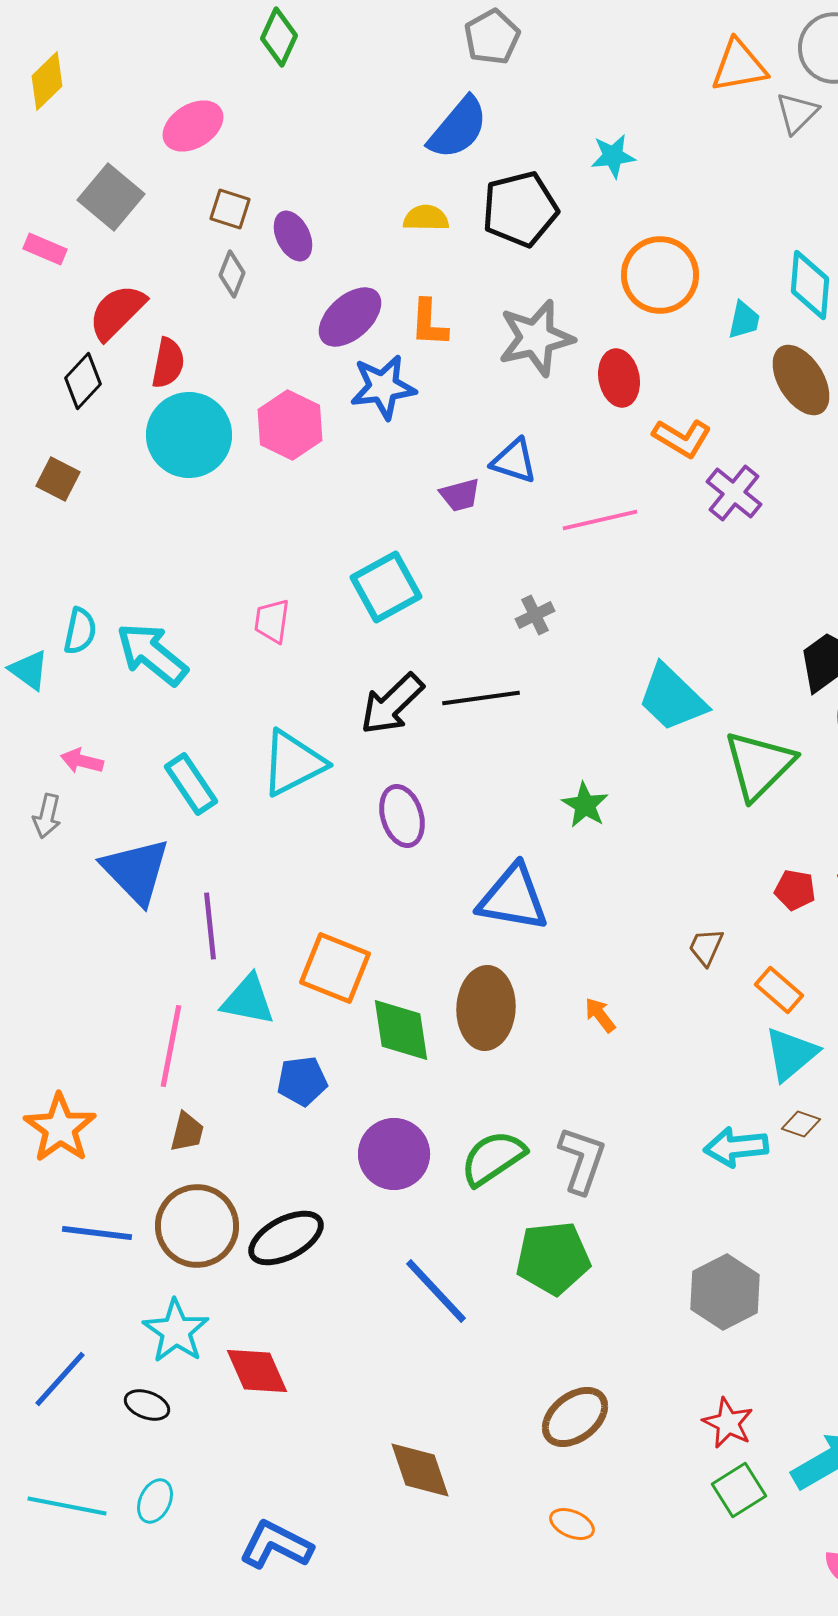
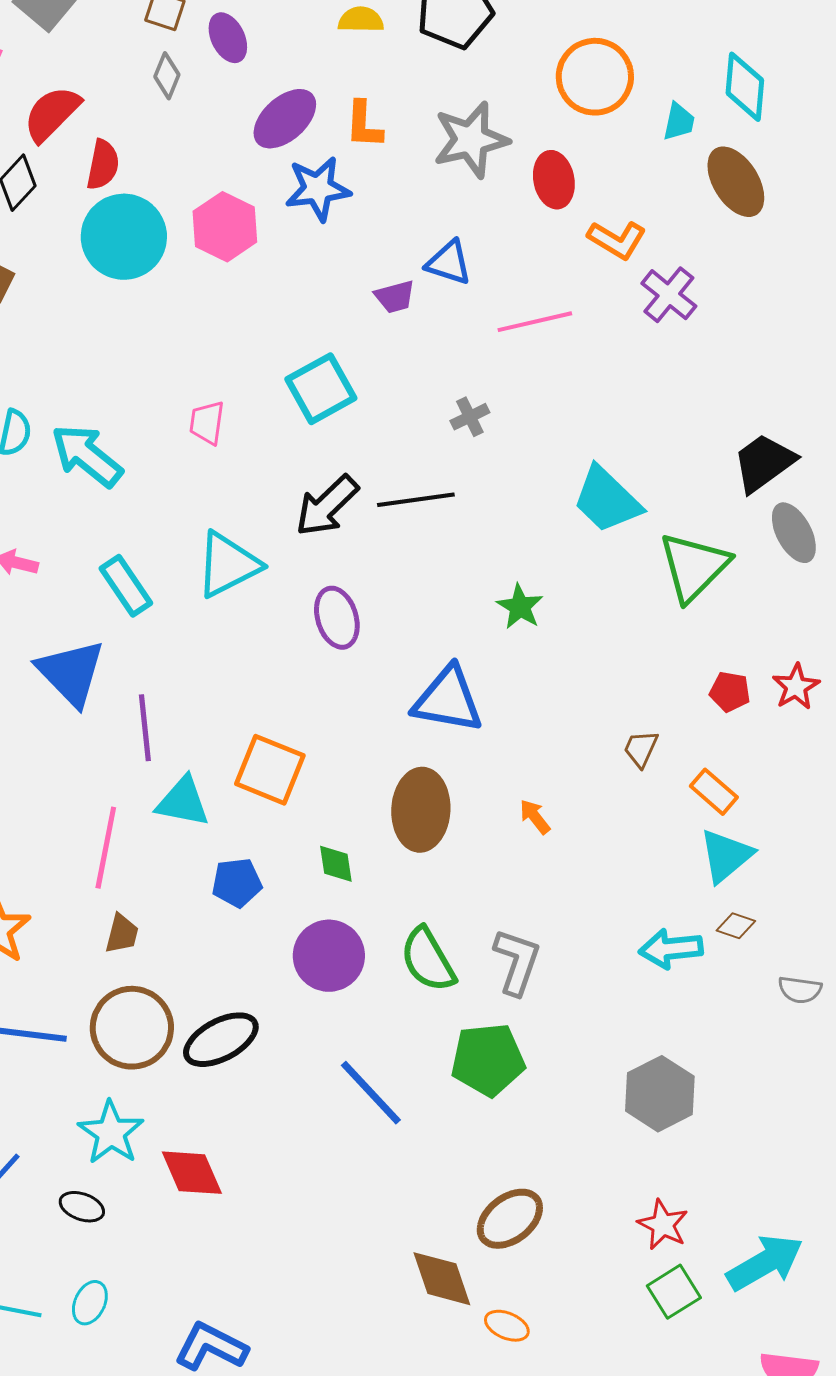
green diamond: (401, 1030) -> (336, 864), moved, size x0.6
green semicircle: (493, 1158) -> (428, 960), turned -86
brown diamond: (420, 1470) -> (442, 1279), moved

